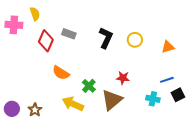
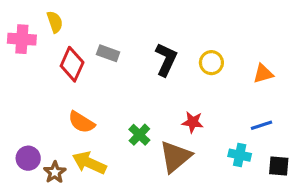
orange semicircle: (61, 73) -> (81, 122), moved
black square: (178, 95) -> (279, 166), moved, turned 32
yellow arrow: (73, 104) -> (89, 163), moved
purple circle: (12, 109) -> (28, 158), moved

